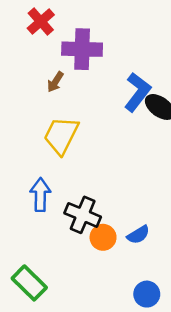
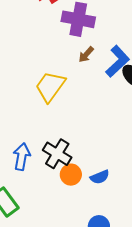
brown arrow: (55, 82) -> (86, 55), moved
blue arrow: (40, 195) -> (22, 157), moved

